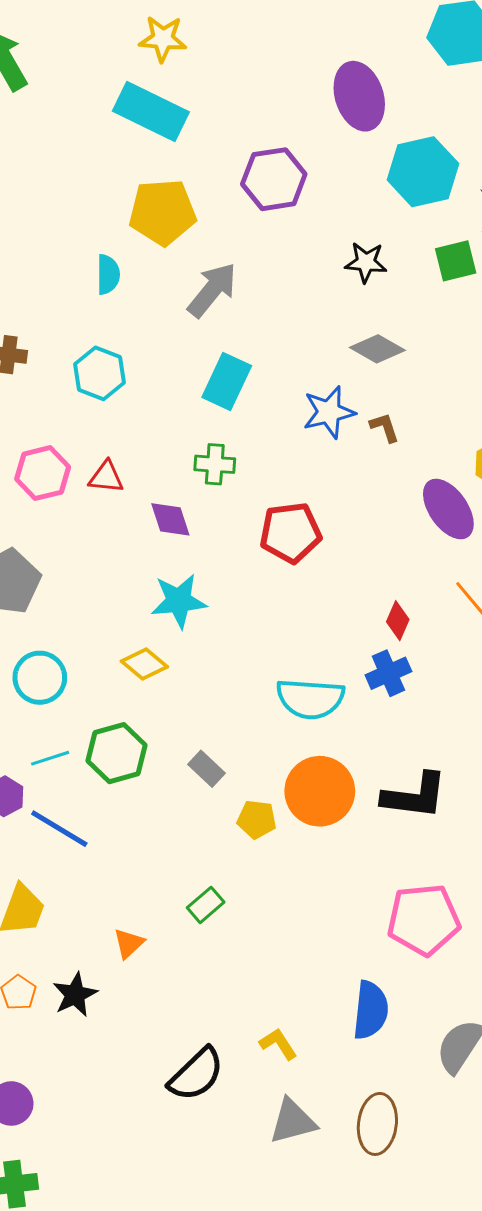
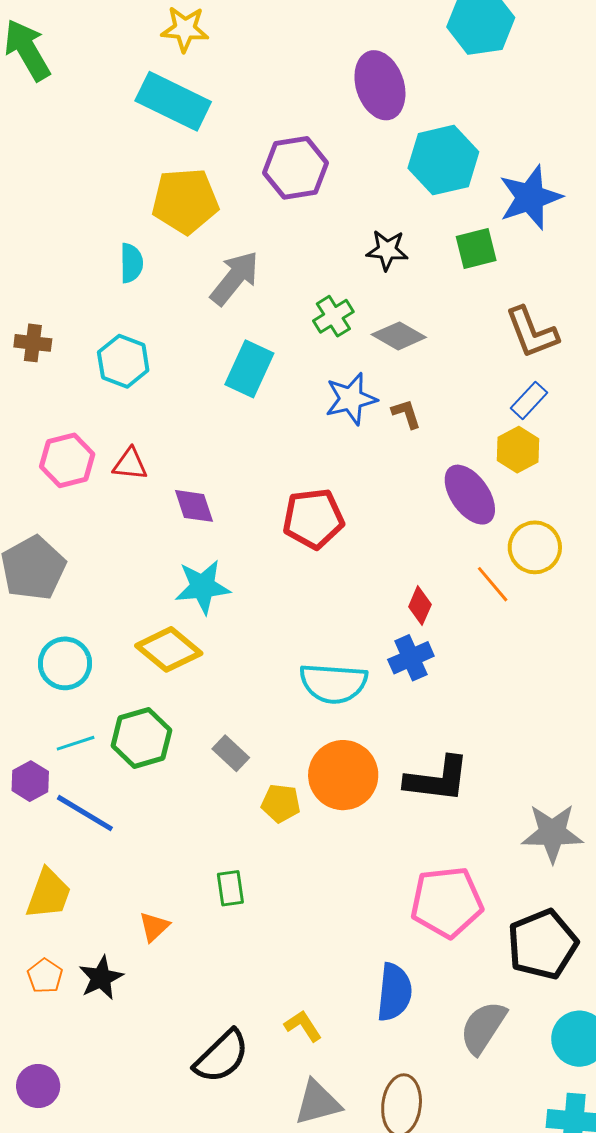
green cross: (215, 464) -> (333, 316), moved, turned -36
yellow diamond: (144, 664) -> (169, 649), size x1.4
green rectangle: (206, 905) -> (230, 888), turned -57

